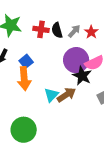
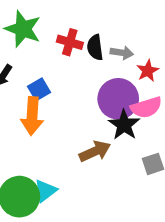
gray arrow: (74, 31) -> (122, 53), turned 48
red star: (91, 32) -> (148, 71), moved
cyan triangle: (51, 95) -> (45, 191), moved

